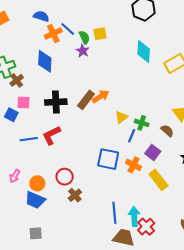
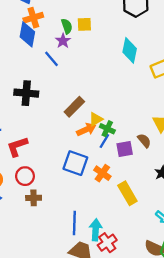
blue line: (68, 29) -> (51, 59), moved
blue diamond: (45, 61) -> (27, 34), moved
orange arrow: (101, 96) -> (86, 130), moved
brown rectangle: (86, 100) -> (74, 107), moved
green cross: (142, 123) -> (107, 129), moved
red L-shape: (51, 135) -> (17, 147), moved
purple square: (153, 152) -> (125, 149), moved, turned 35
brown cross: (75, 195) -> (34, 198), turned 32

